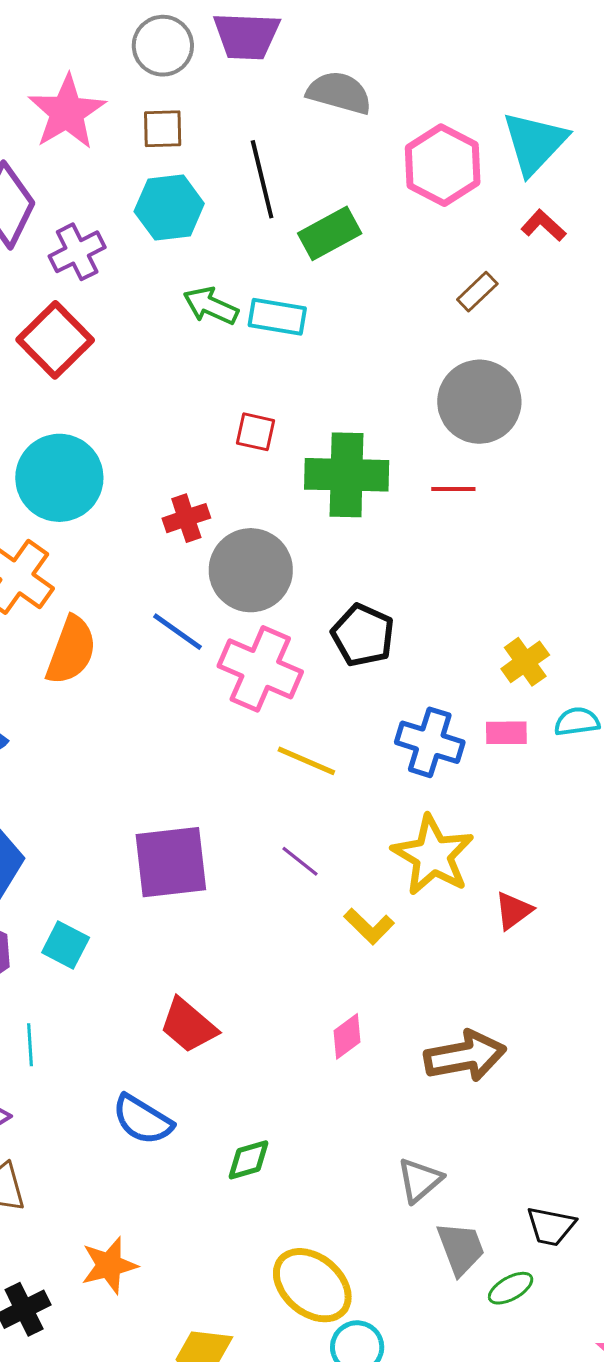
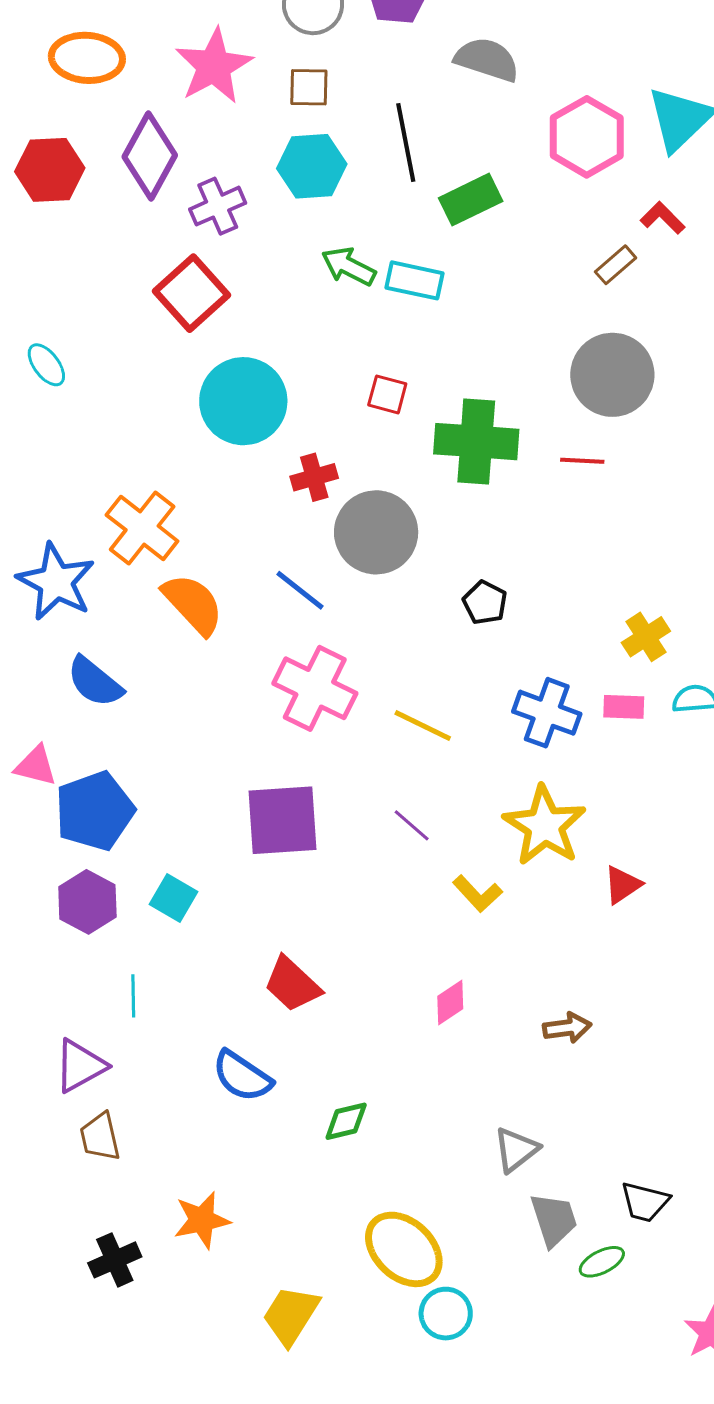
red L-shape: (543, 226) -> (663, 218), moved
cyan circle: (59, 478) -> (243, 401), moved
black pentagon: (363, 635) -> (485, 603), size x0.7
orange semicircle: (71, 650) -> (193, 604), turned -66
pink cross: (260, 669) -> (315, 688), moved
brown arrow: (465, 1056) -> (567, 1028), size x0.6

